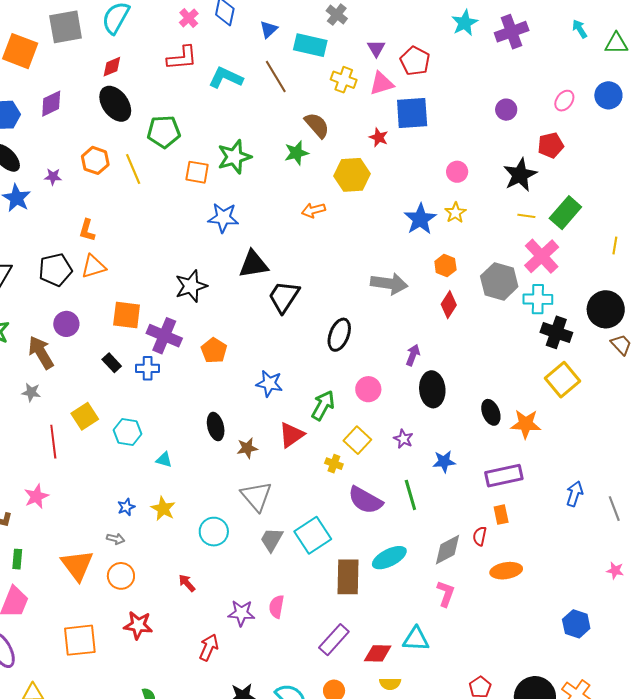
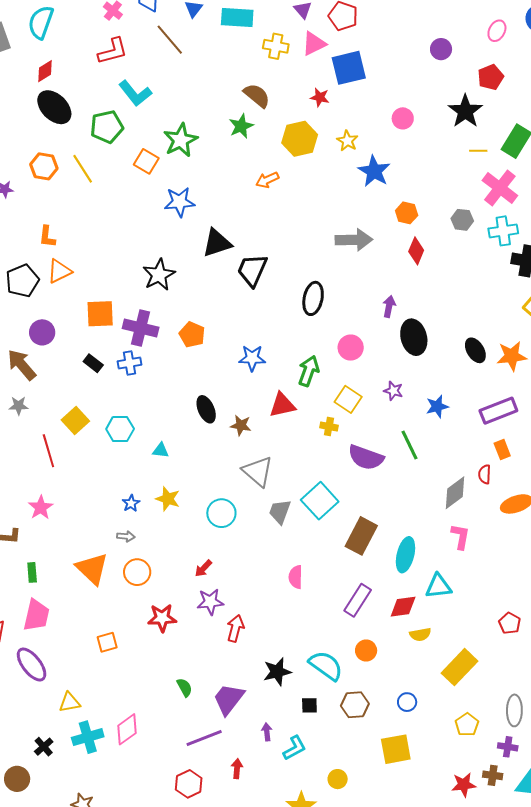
brown line: (276, 77) -> (170, 40), moved
cyan L-shape: (226, 78) -> (135, 93), moved, turned -144
orange square: (197, 172) -> (146, 161), turned 30
yellow star: (455, 213) -> (347, 141), moved
gray hexagon: (499, 281) -> (462, 220), size x0.6
red triangle: (291, 435) -> (282, 405), turned 32
brown star: (247, 448) -> (241, 425), turned 30
cyan ellipse: (389, 558) -> (405, 555), moved, turned -40
brown rectangle: (348, 577) -> (361, 536), turned 36
red arrow: (187, 583) -> (203, 568), turned -84
purple star: (241, 613) -> (210, 602), moved
orange square: (80, 640) -> (107, 642), size x0.6

